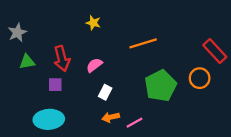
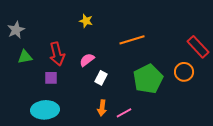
white rectangle: (105, 92) -> (101, 78), moved
orange arrow: (111, 117) -> (102, 108), turned -70

